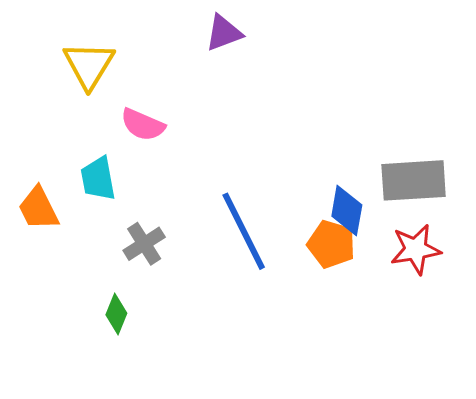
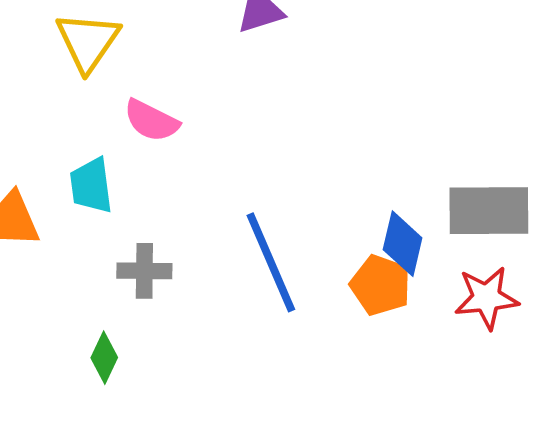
gray cross: (144, 244) -> (144, 271), turned 30

